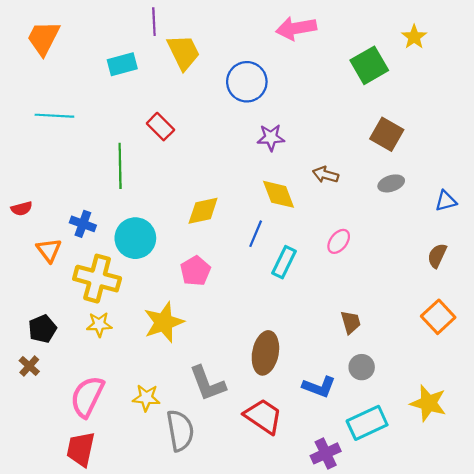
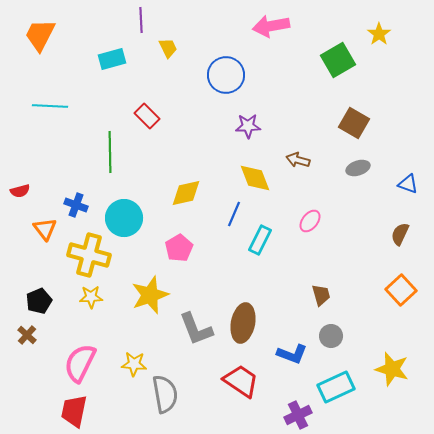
yellow trapezoid: (183, 52) -> (168, 48), size x0.6
blue triangle: (446, 201) -> (408, 184), turned 35
gray L-shape: (207, 384) -> (196, 329), moved

